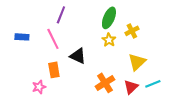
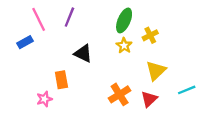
blue rectangle: (22, 37) -> (25, 42), turned -32
pink line: (53, 39) -> (39, 19), moved
black triangle: (78, 56) -> (83, 53), moved
cyan line: (153, 84) -> (187, 90), moved

